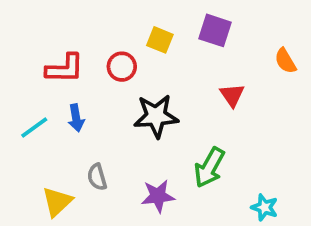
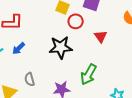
red circle: (122, 67) -> (76, 21), moved
blue arrow: (76, 118) -> (19, 48), turned 56

